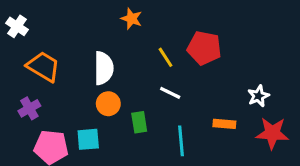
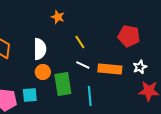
red pentagon: (204, 48) -> (129, 36), moved
green rectangle: (139, 122) -> (63, 84), size x1.6
orange rectangle: (224, 124) -> (110, 69), moved, size x1.6

